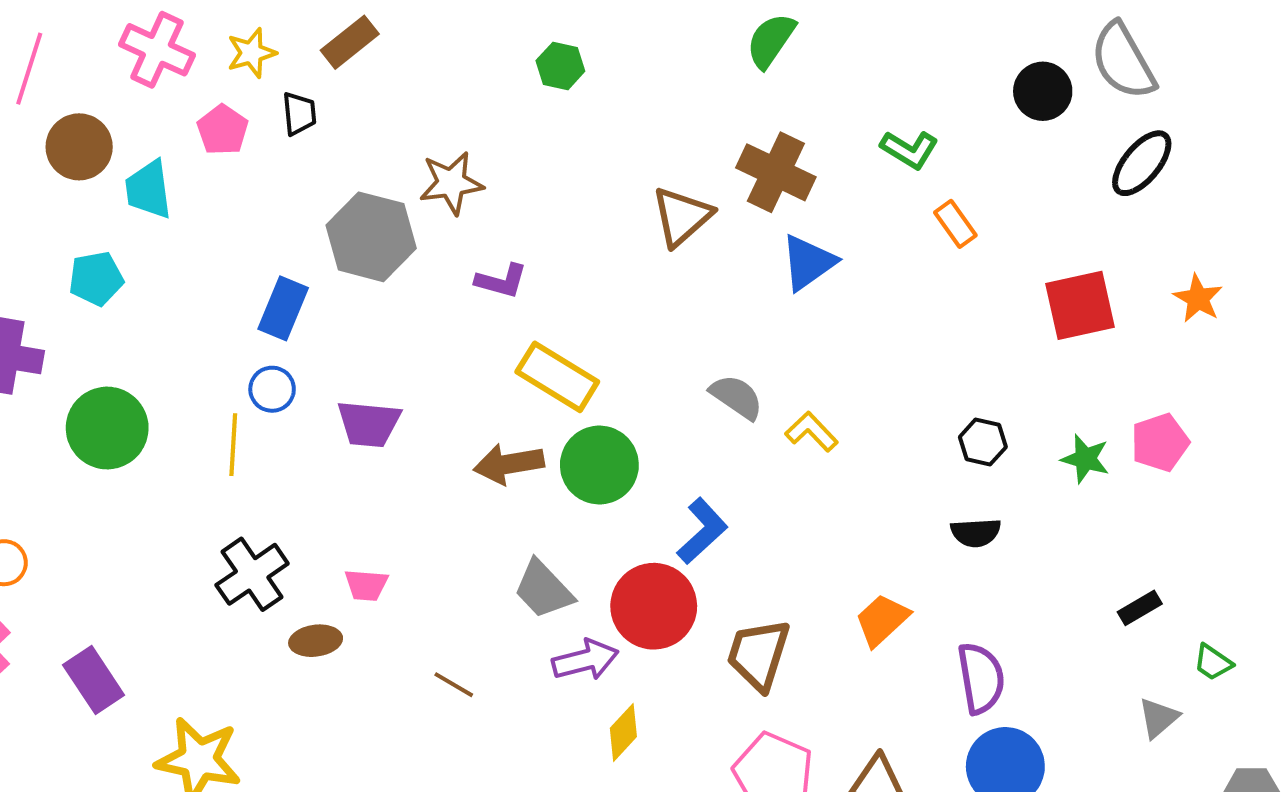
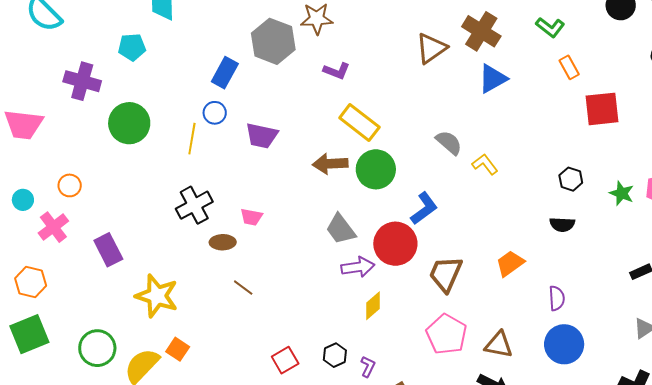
red square: (1080, 305) -> (602, 109), moved
purple semicircle: (981, 678) -> (557, 298), size x0.7
brown line: (454, 685) -> (243, 288), moved

